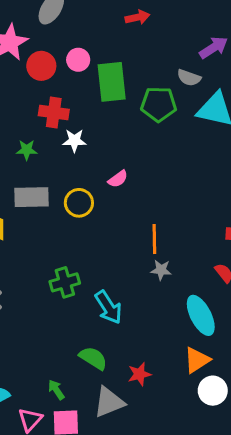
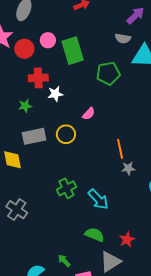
green pentagon: (159, 104) -> (108, 73), moved
green arrow: (56, 390) -> (64, 261), moved

